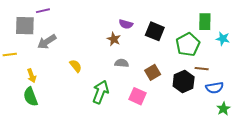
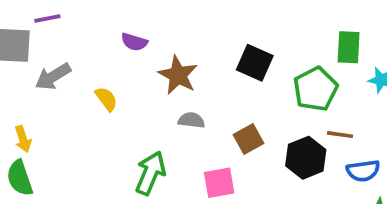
purple semicircle: (126, 24) -> (134, 42), moved
brown star: (114, 39) -> (178, 75), size x1.5
yellow semicircle: (76, 66) -> (106, 99), moved
pink square: (138, 96) -> (219, 183), turned -36

